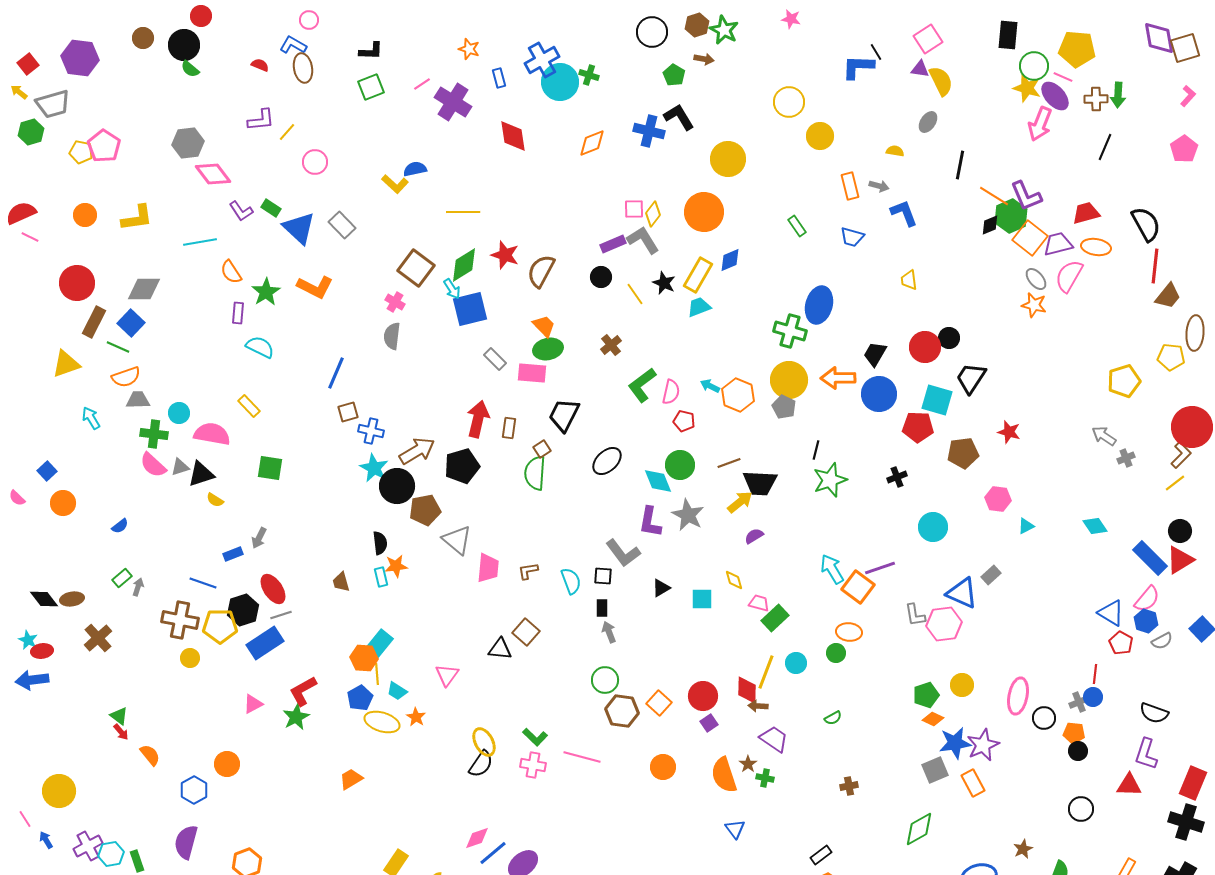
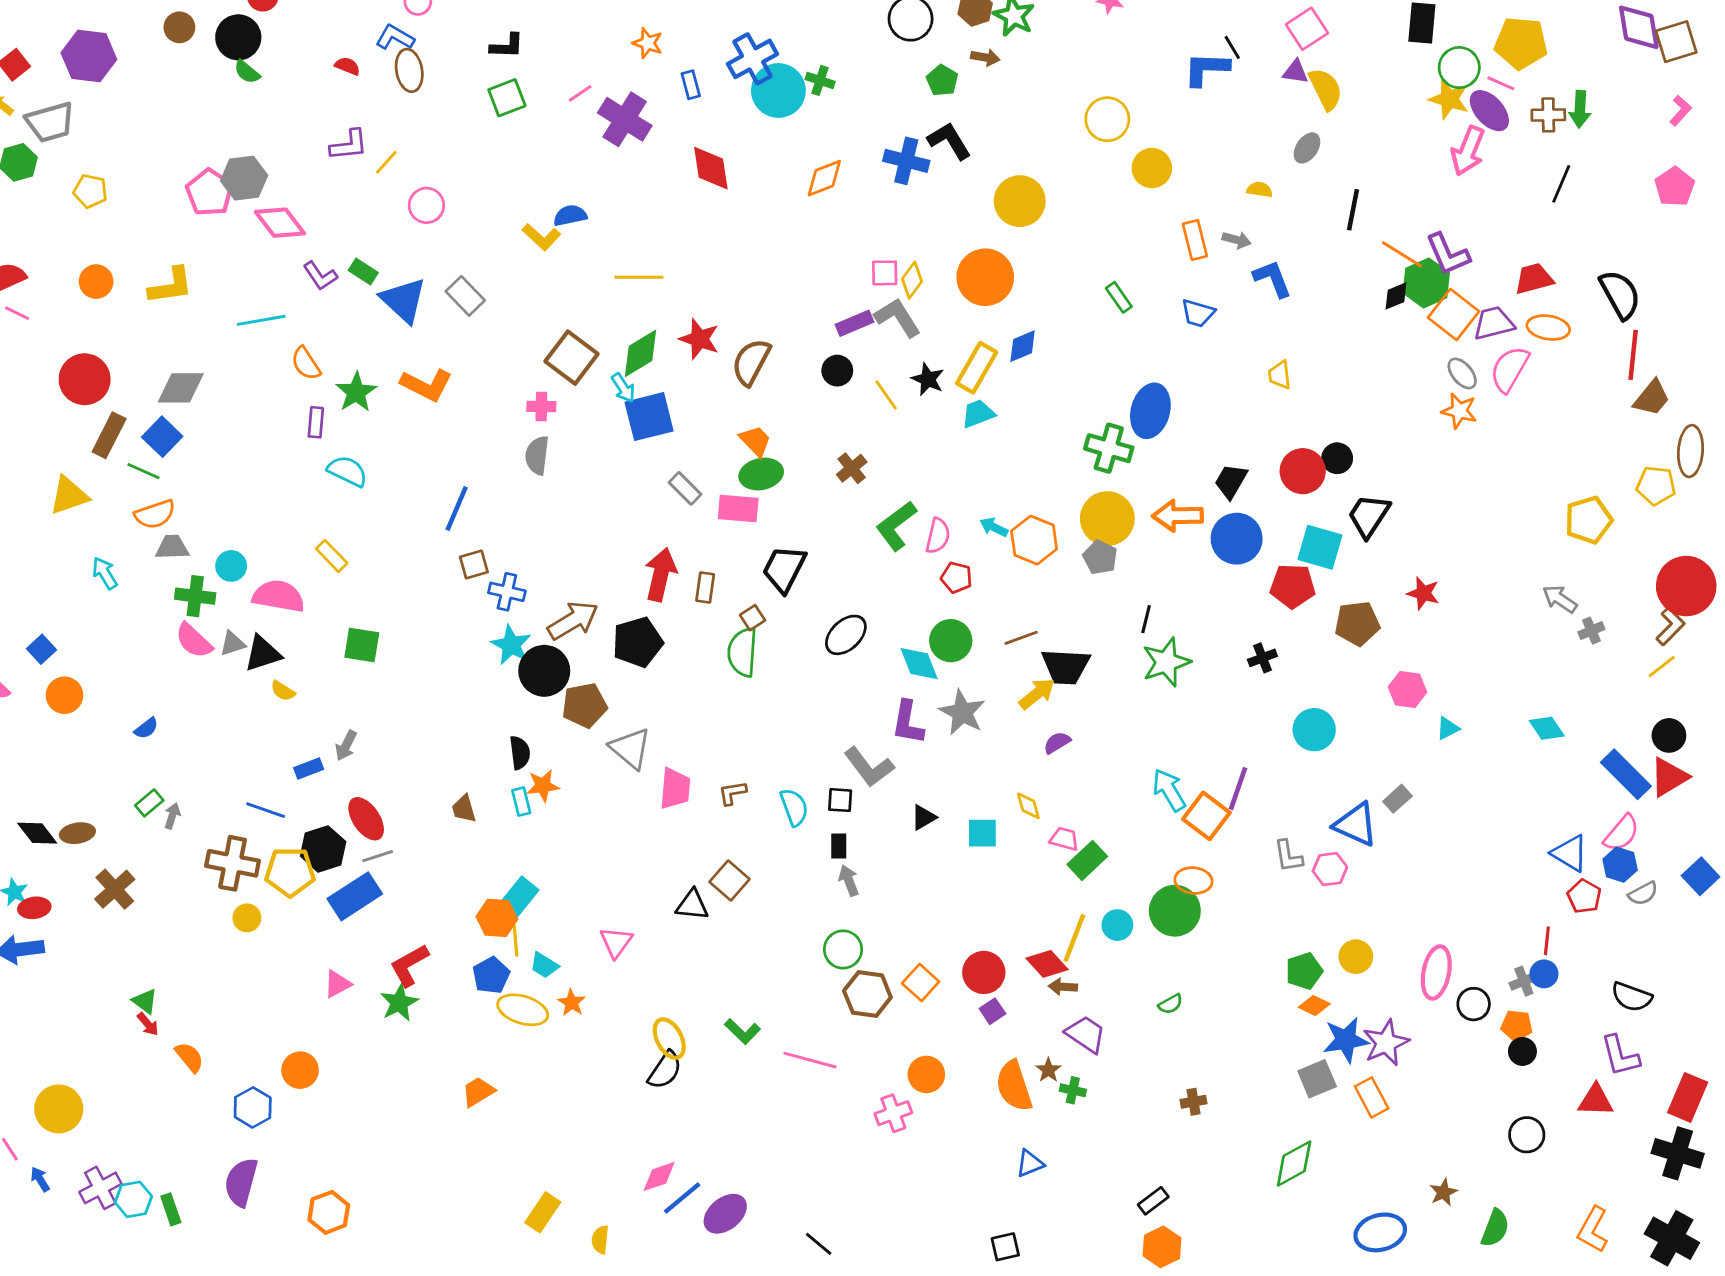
pink pentagon: (104, 146) -> (210, 192), moved
pink cross: (395, 302) -> (541, 407), turned -30
purple line: (880, 568) -> (1238, 789), turned -52
pink hexagon: (944, 624) -> (1330, 869), size x0.7
green circle: (836, 653) -> (1175, 911), size x1.8
red diamond: (747, 690) -> (1047, 964), turned -44
purple L-shape: (1146, 754) -> (1620, 1056), turned -32
pink cross: (533, 765) -> (893, 1113), moved, turned -30
blue triangle: (735, 829) -> (1030, 1163), turned 45

